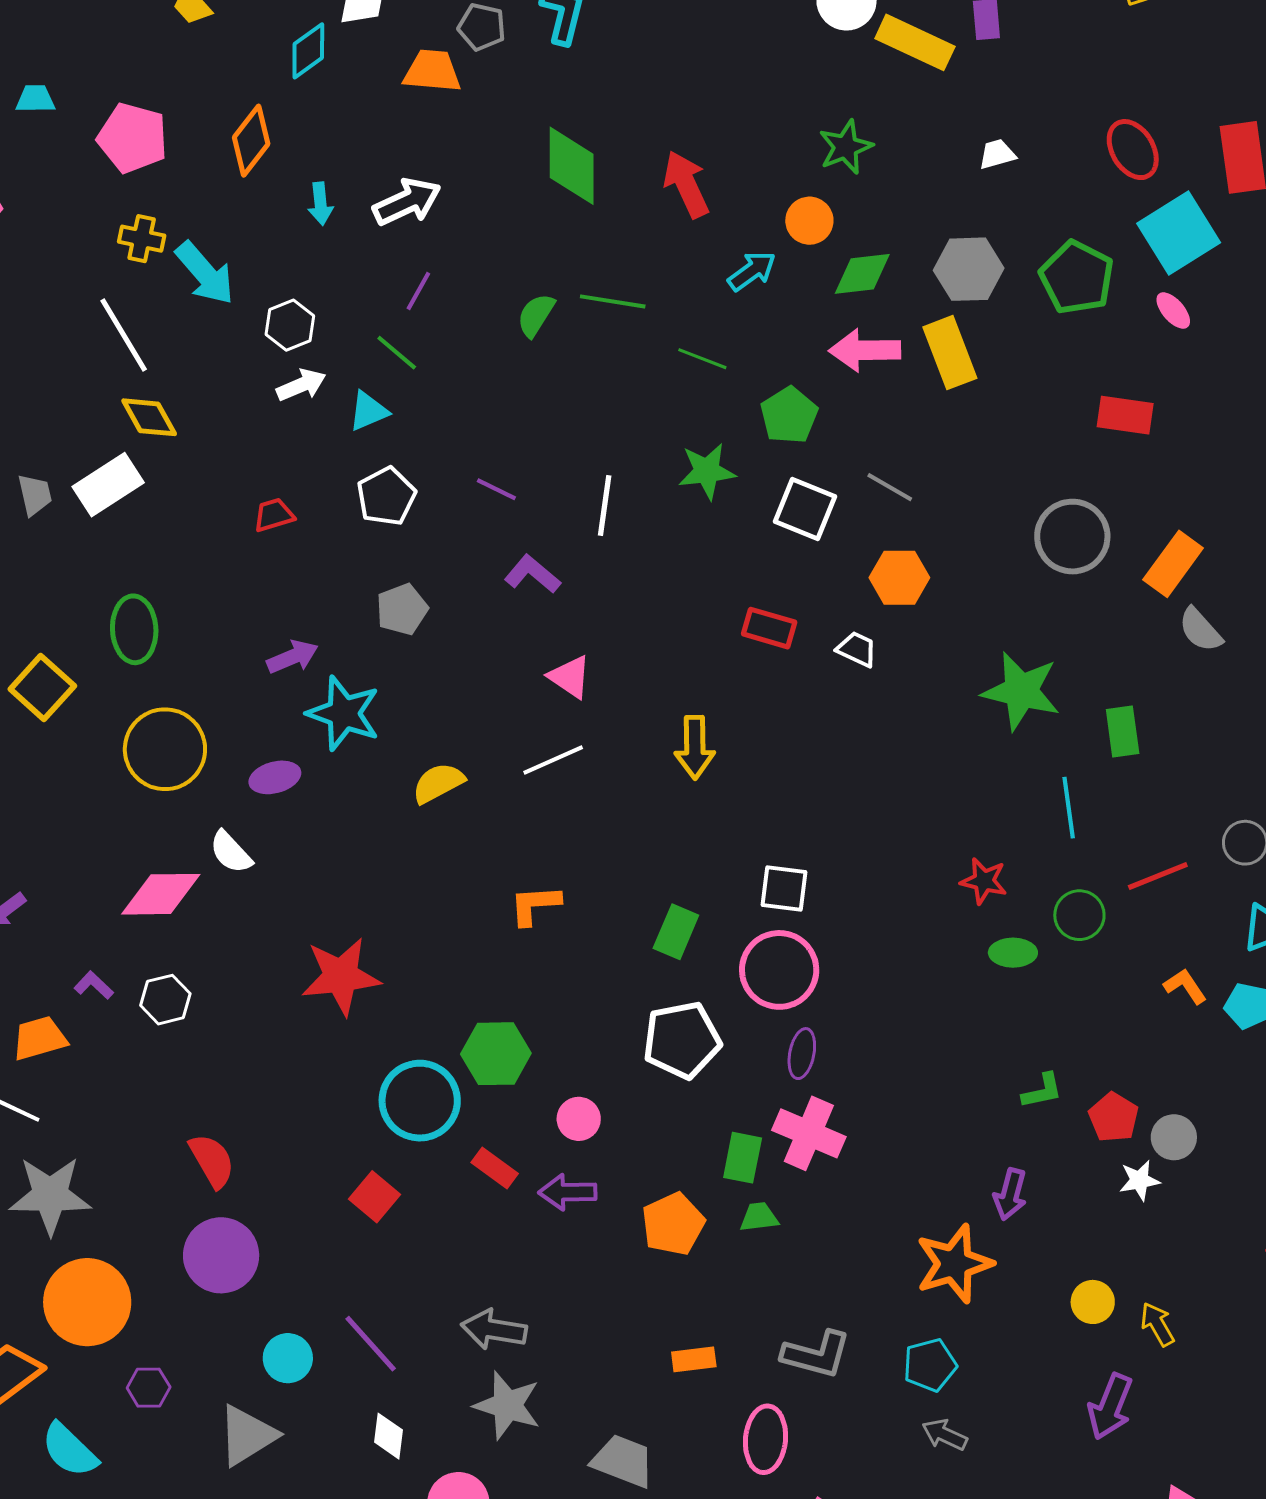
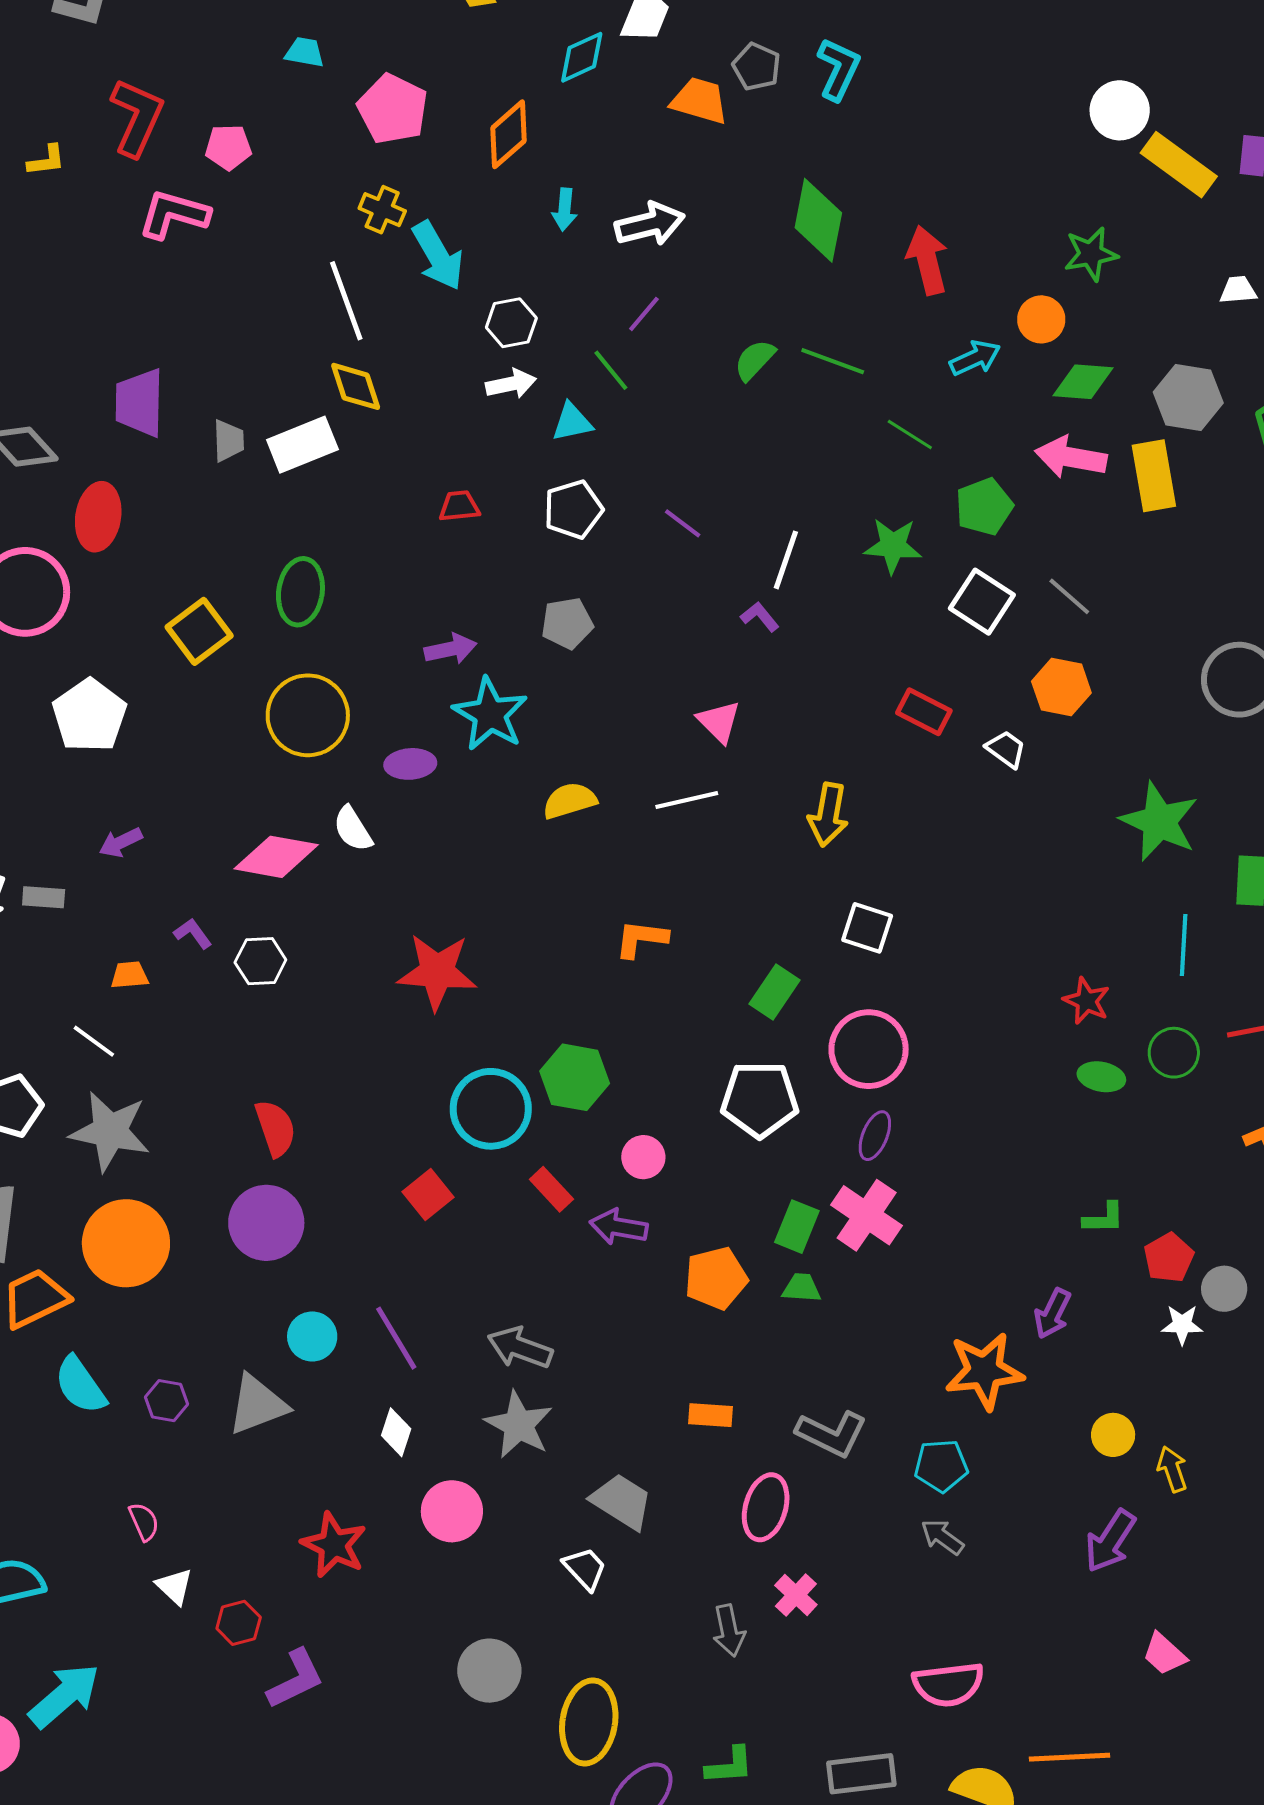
purple L-shape: (532, 574) -> (760, 617), moved, size x0.7
white square: (784, 888) -> (867, 928), moved
orange trapezoid: (39, 1038) -> (129, 975), size x0.7
purple hexagon: (149, 1388) -> (166, 1401), moved

